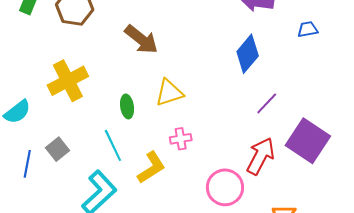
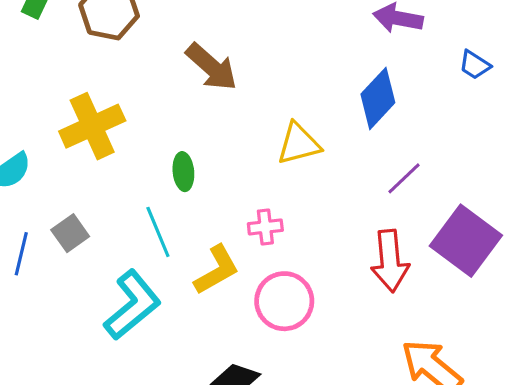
blue trapezoid: (308, 29) -> (475, 65), turned -140
yellow triangle: (169, 93) -> (299, 144), moved
red arrow: (261, 156) -> (390, 261), turned 144
pink circle: (225, 187) -> (284, 301), moved

